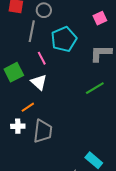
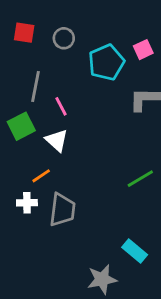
gray line: (32, 31) -> (35, 86), moved
cyan pentagon: (64, 39) -> (106, 62), moved
green line: (95, 88) -> (140, 179), moved

